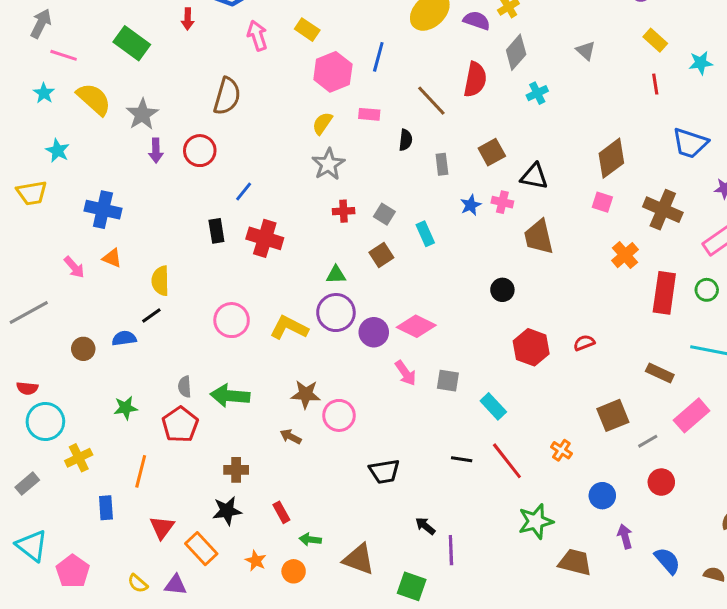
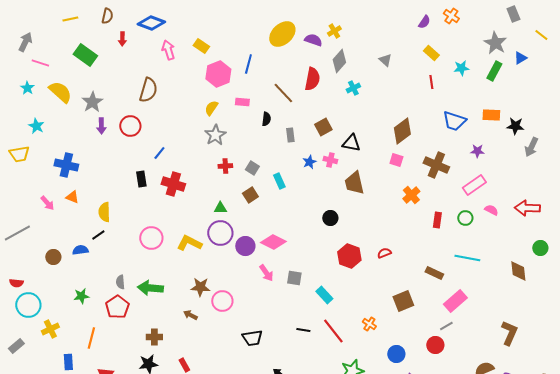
red rectangle: (664, 293) -> (437, 220), size x0.6
gray line: (648, 441) -> (446, 326), moved

